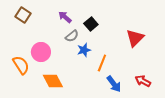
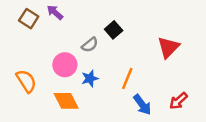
purple arrow: (65, 17) -> (55, 12), moved
blue star: (84, 50) -> (90, 78), moved
pink circle: (41, 52) -> (65, 65), moved
red arrow: (143, 81) -> (178, 101), turned -70

